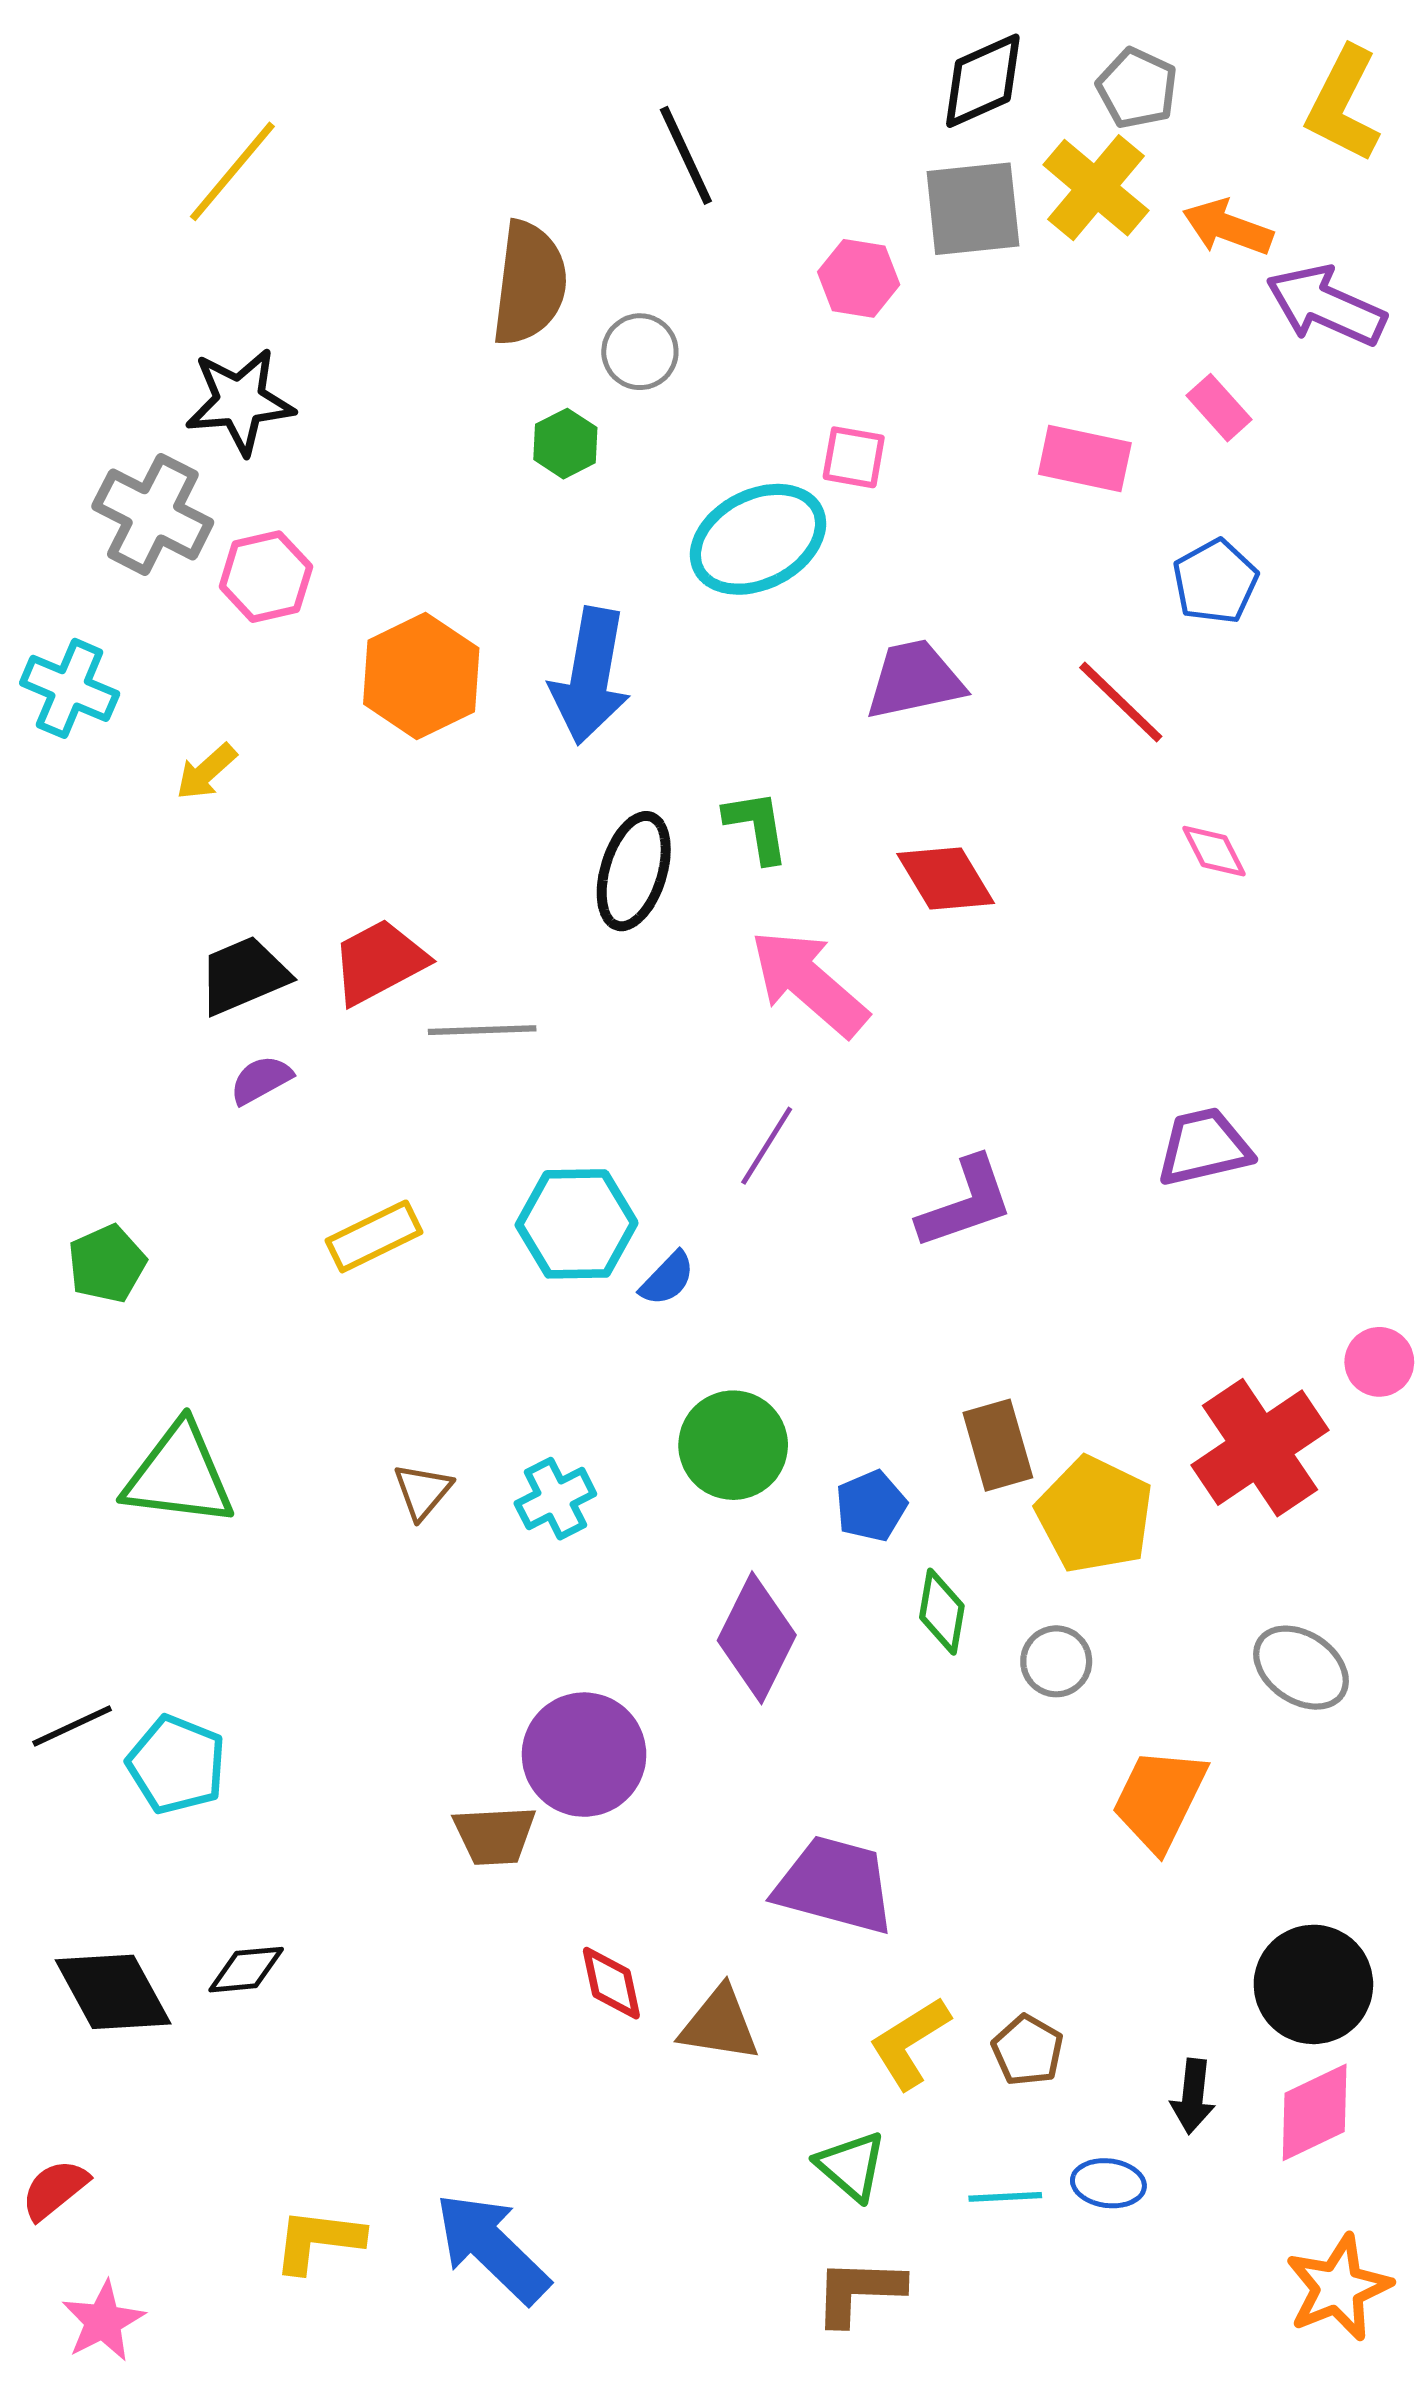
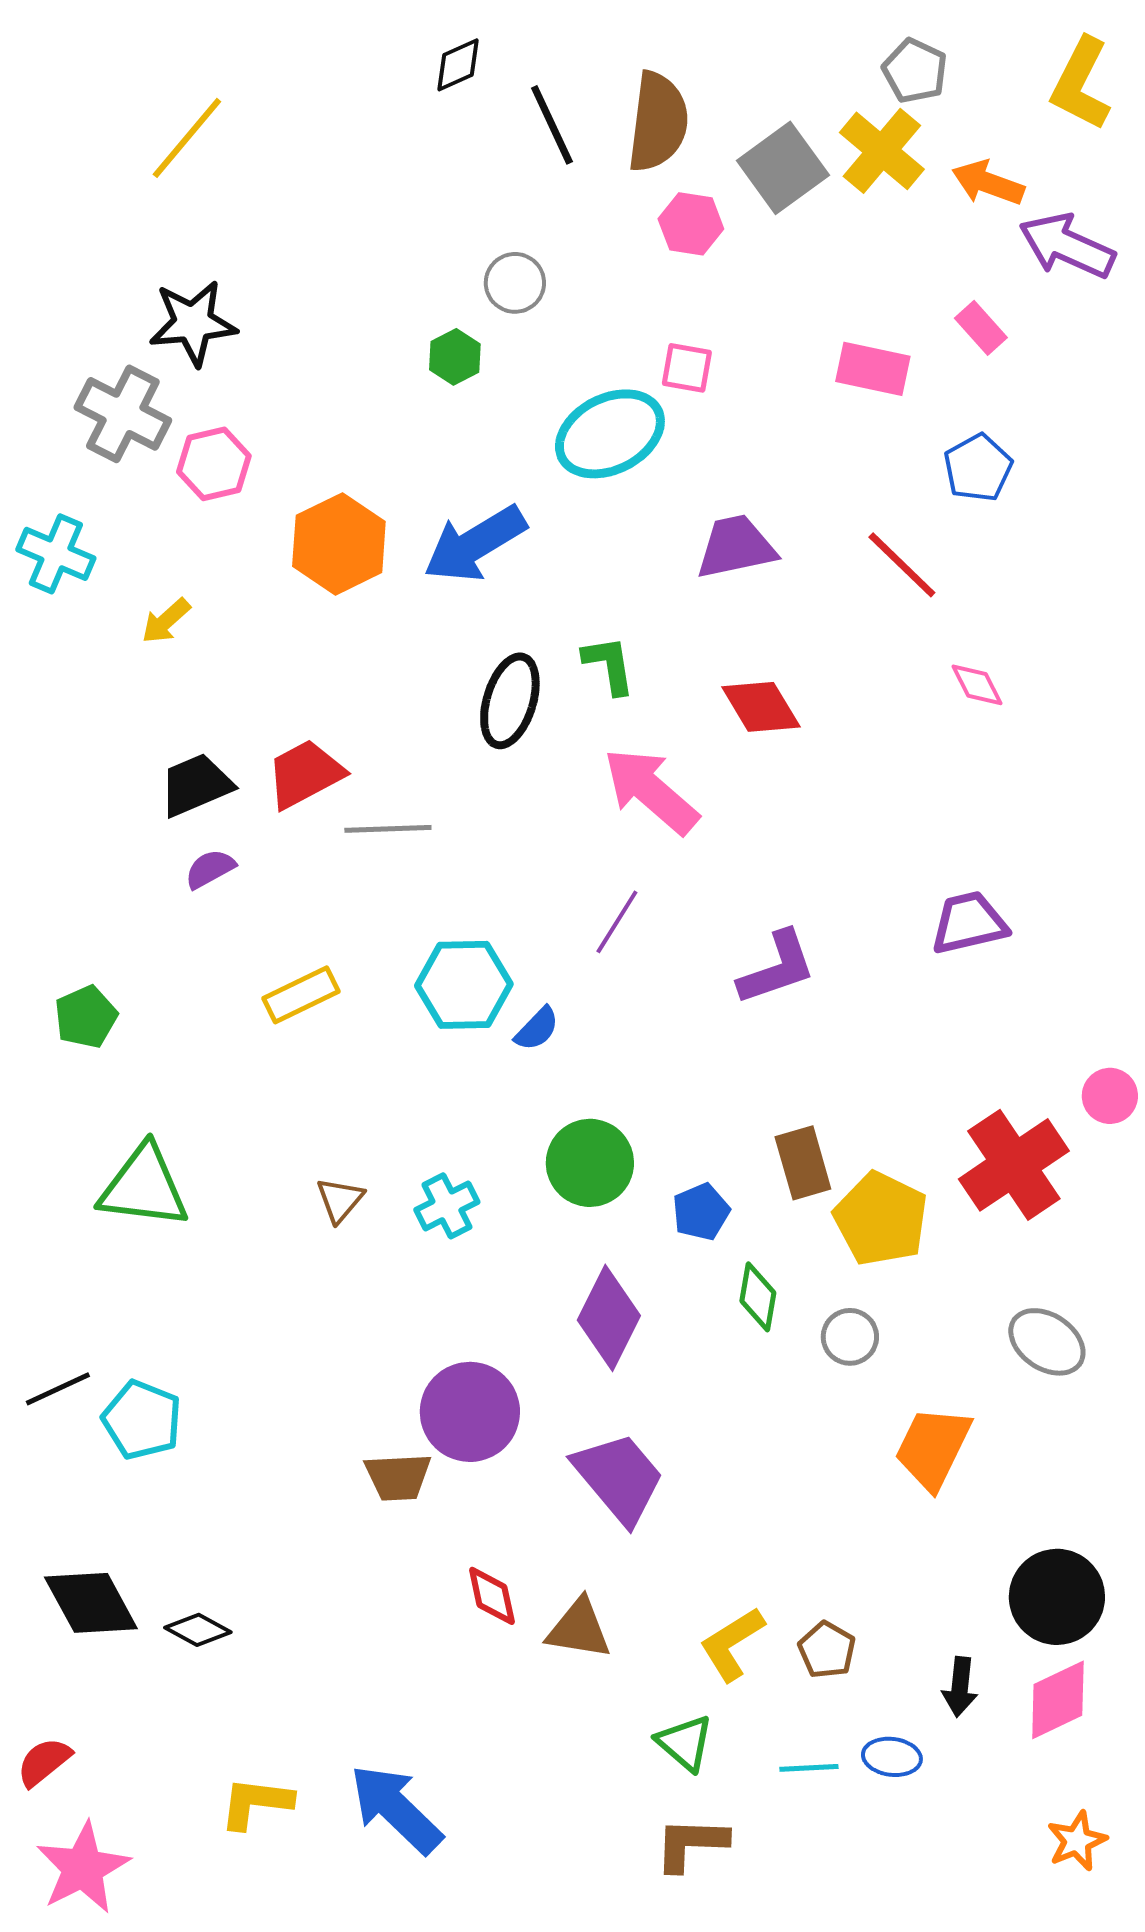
black diamond: (983, 81) -> (458, 65), moved, size x0.7
gray square: (973, 209) -> (783, 168), turned -30
brown semicircle: (529, 283) -> (658, 122), moved
blue arrow: (590, 676) -> (475, 544), turned 49
purple trapezoid: (835, 1885) -> (619, 1478), moved, turned 35
black diamond: (246, 1970) -> (198, 1630), moved, turned 34
orange star: (1338, 2288) -> (1077, 1841), size x0.7
pink star: (103, 2321) -> (83, 1868), size x1.4

